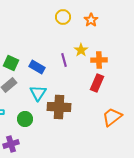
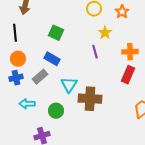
yellow star: (81, 50) -> (105, 33), moved
green square: (11, 63) -> (56, 33), moved
blue rectangle: (37, 67) -> (52, 59), moved

